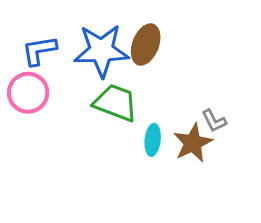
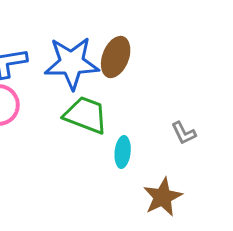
brown star: (193, 143) -> (163, 197), moved

